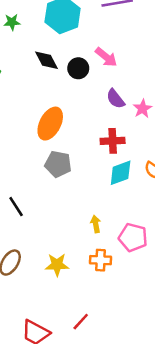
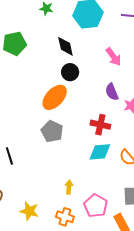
black circle: (78, 68) -> (70, 72), moved

